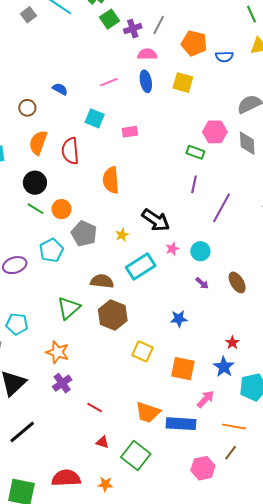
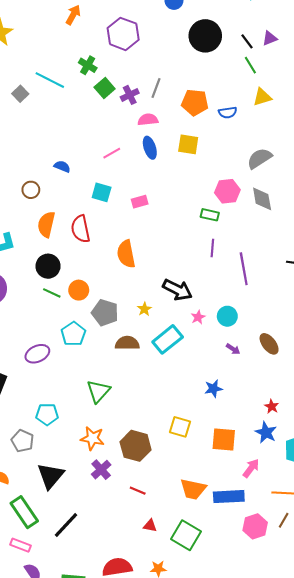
purple line: (222, 208) -> (244, 269), turned -32
brown semicircle: (102, 281) -> (127, 343), moved
brown hexagon: (113, 315) -> (136, 446), moved
pink hexagon: (203, 468) -> (255, 526), moved

